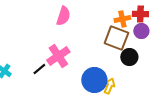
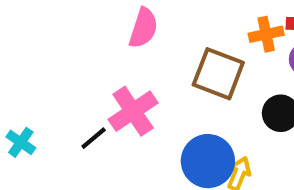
brown square: (116, 38) -> (218, 74), moved

